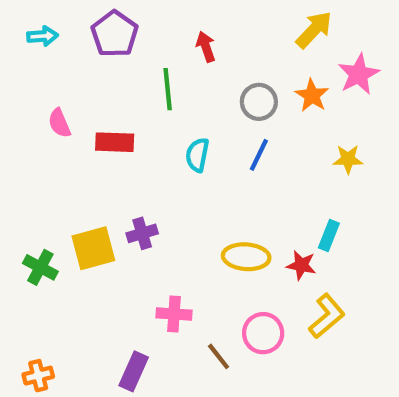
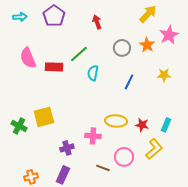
green line: (168, 89) -> (79, 54), moved, turned 54
pink semicircle: (59, 123) -> (28, 58), size x1.5
blue line: (259, 155) -> (129, 82), moved
purple cross: (142, 233) -> (67, 148), moved
cyan rectangle: (329, 236) -> (166, 125), moved
pink cross: (174, 314) -> (93, 136), moved
brown line: (219, 356) -> (103, 168), turned -32
orange cross: (38, 376) -> (31, 177), moved

